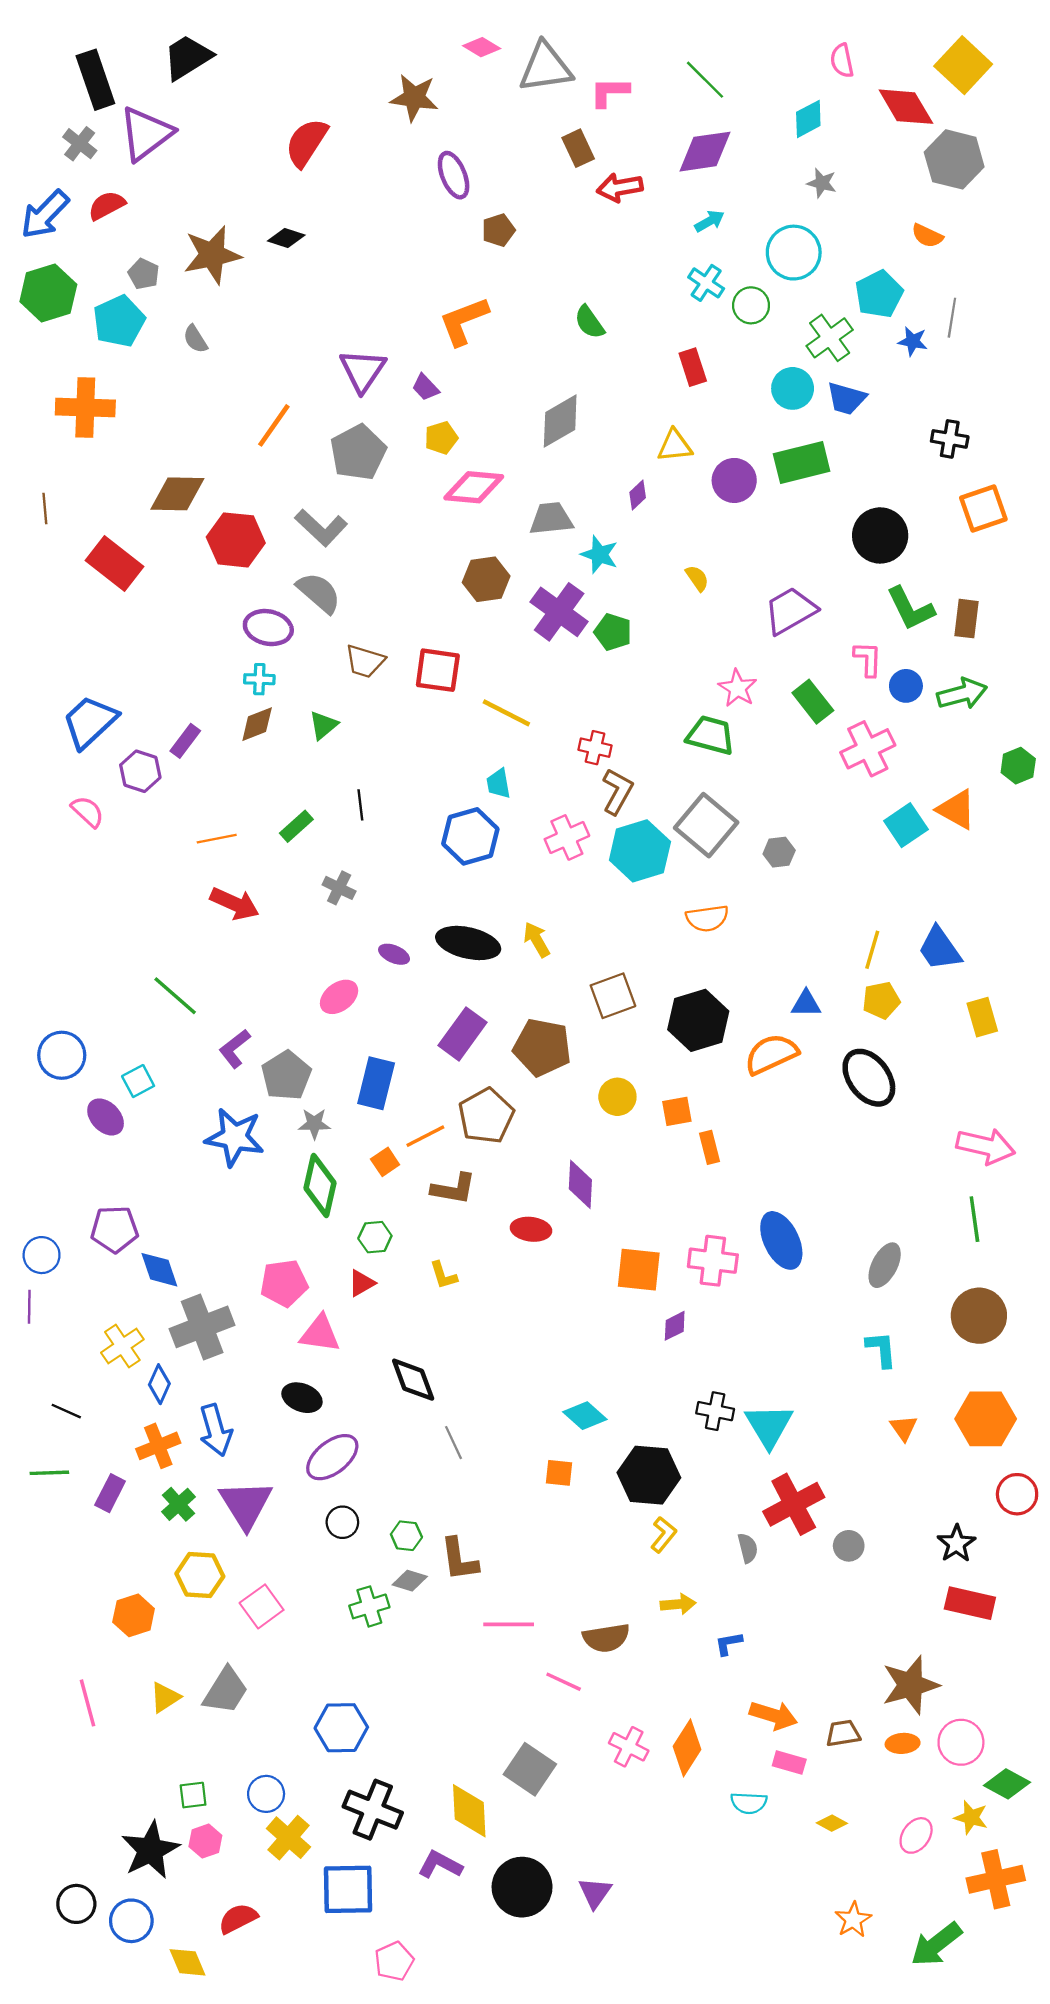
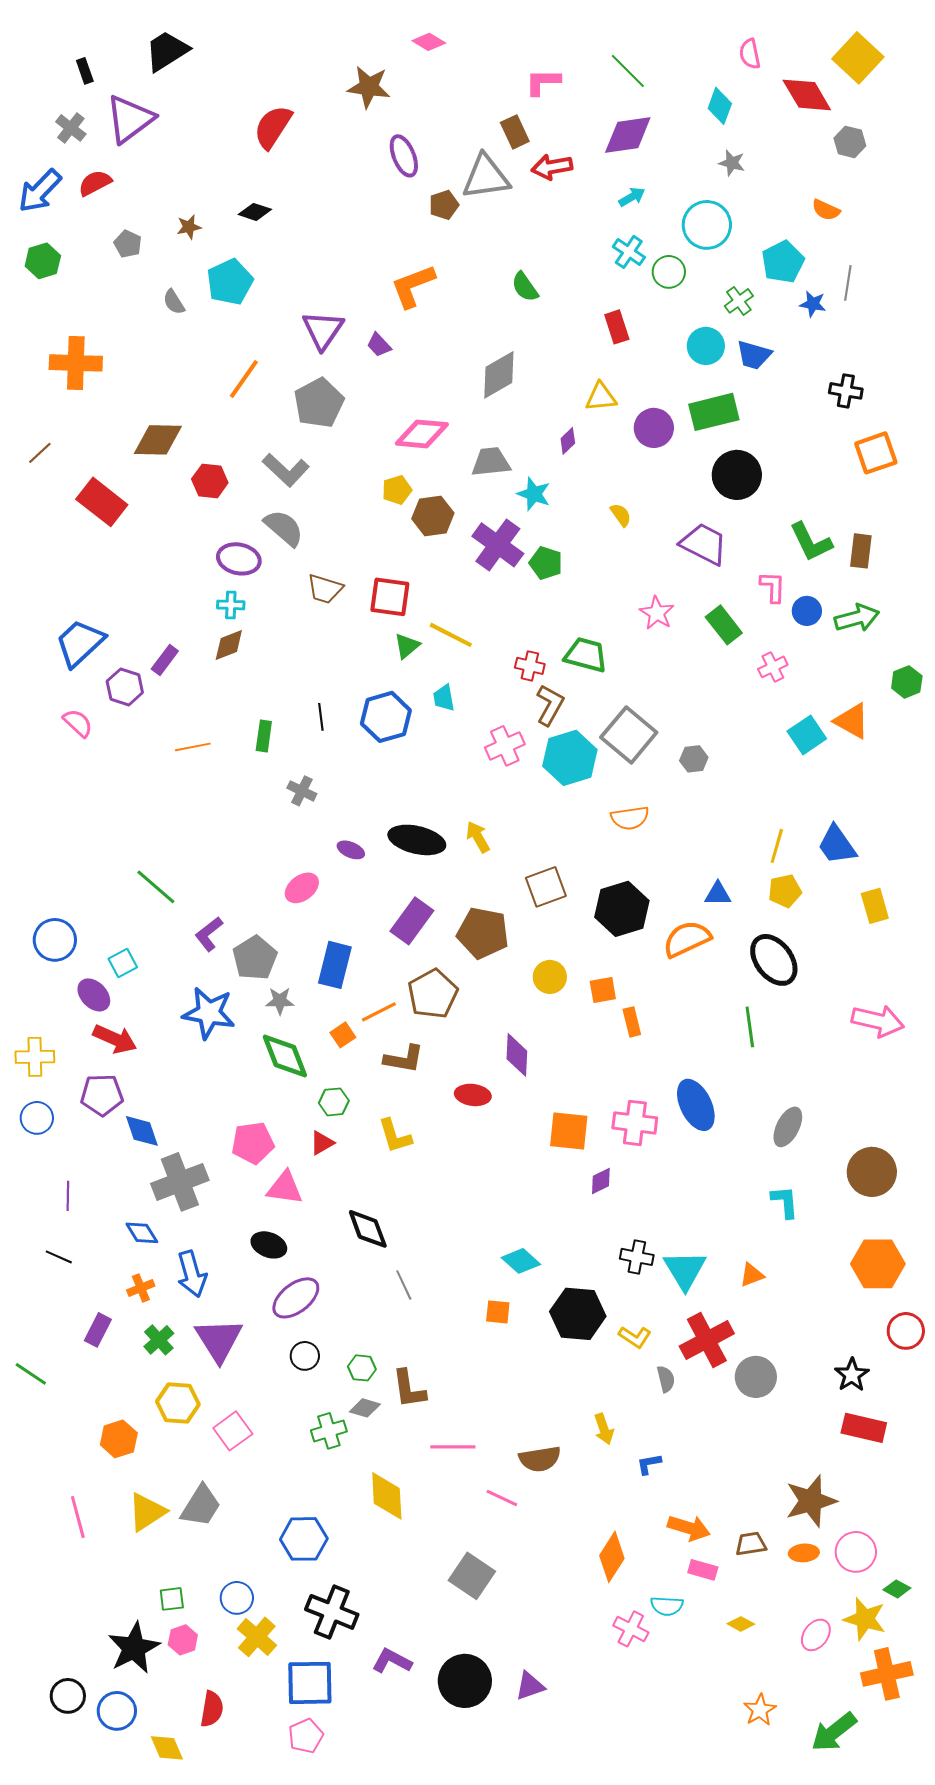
gray triangle: (546, 67) -> (486, 177), moved
black rectangle: (95, 80) -> (85, 71), size x0.5
cyan diamond: (808, 119) -> (720, 106), turned -42
gray hexagon: (954, 159) -> (850, 142), size x0.6
brown star: (212, 255) -> (189, 227), size x0.5
green hexagon: (48, 293) -> (43, 261), size x0.7
cyan pentagon: (119, 321) -> (230, 282), moved
green cross: (830, 338) -> (739, 301), size x0.7
yellow pentagon: (441, 438) -> (397, 490), moved
brown line: (45, 509) -> (40, 453), turned 52
black circle: (880, 535) -> (737, 475), moved
red hexagon: (236, 540) -> (210, 481), size x0.7
purple trapezoid: (790, 611) -> (704, 544), turned 57
green triangle: (323, 725) -> (407, 646), moved
green trapezoid: (711, 735) -> (586, 655), moved
pink cross: (868, 749) -> (773, 667), size x0.6
green rectangle: (296, 826) -> (264, 736), turned -40
blue hexagon: (470, 836) -> (386, 717), moved
red arrow: (235, 904) -> (115, 1039), moved
green diamond: (320, 1185) -> (285, 1056), turned -34
green line: (974, 1219) -> (750, 1027), moved
yellow L-shape: (443, 1275) -> (395, 1136), size x1.4
purple line: (29, 1307) -> (68, 1196), moved
yellow cross: (122, 1346) -> (35, 1057), moved, turned 33
blue diamond: (159, 1384) -> (142, 1233), turned -56
orange triangle: (904, 1428) -> (752, 1275), moved, turned 44
orange cross: (158, 1446) -> (141, 1288), size x0.7
green line: (49, 1473) -> (31, 1374), moved, turned 36
yellow L-shape: (663, 1535) -> (635, 1337), moved, turned 84
gray circle: (849, 1546) -> (756, 1377), size x1.5
yellow arrow: (678, 1604) -> (604, 1429), turned 76
yellow triangle: (165, 1697) -> (147, 1512), size x1.4
pink cross: (629, 1747) -> (631, 1629), moved
green diamond: (1007, 1784) -> (897, 1589), size x0.7
yellow diamond: (469, 1811) -> (387, 1496), moved
yellow star: (971, 1817) -> (865, 1619), size x1.4
purple triangle: (595, 1893) -> (530, 1686), turned 36
red semicircle: (238, 1919) -> (212, 1709), turned 126
pink pentagon: (394, 1961) -> (306, 1736), moved

